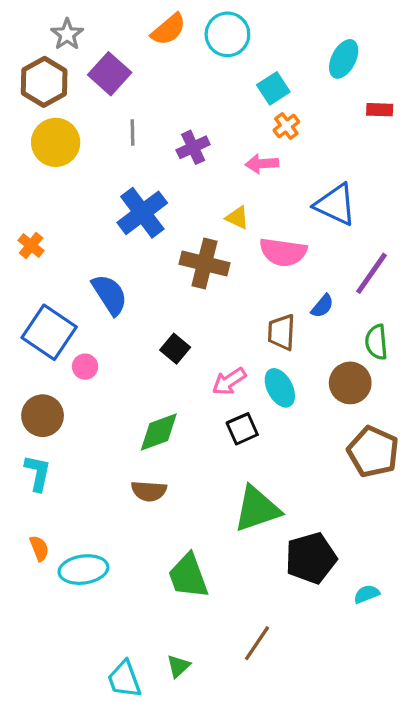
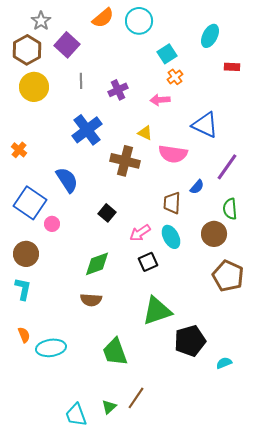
brown line: (257, 643) -> (136, 398), moved

